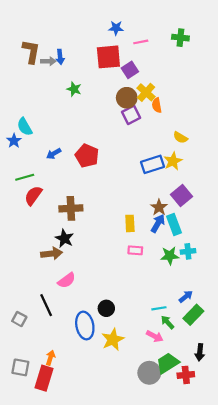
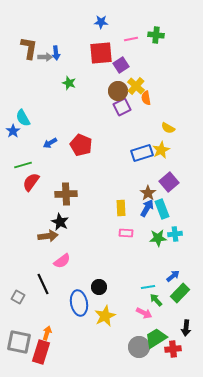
blue star: (116, 28) -> (101, 22), moved
green cross: (180, 38) -> (156, 35), moved
gray square: (20, 367) -> (19, 342), size x1.4

